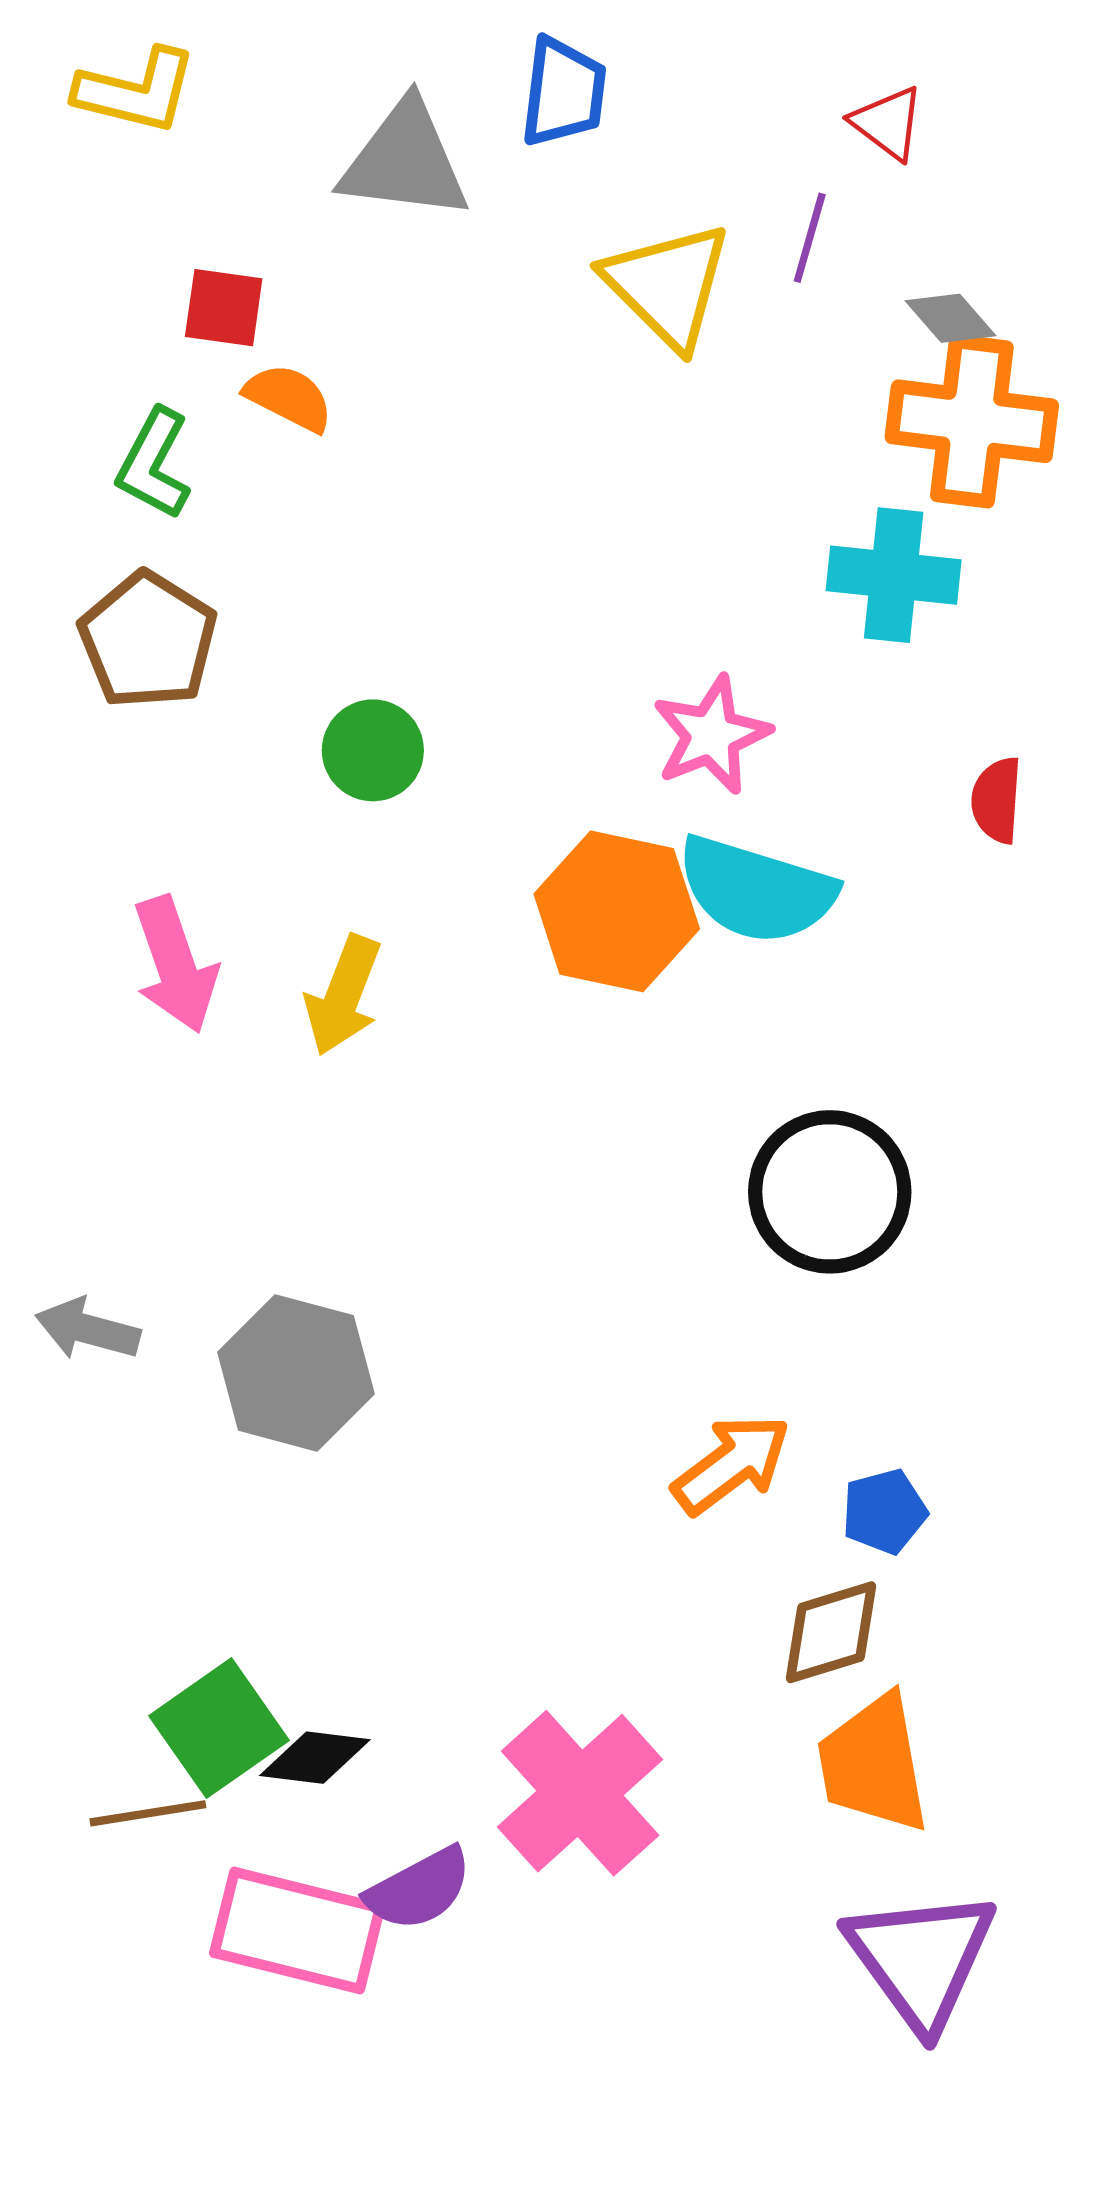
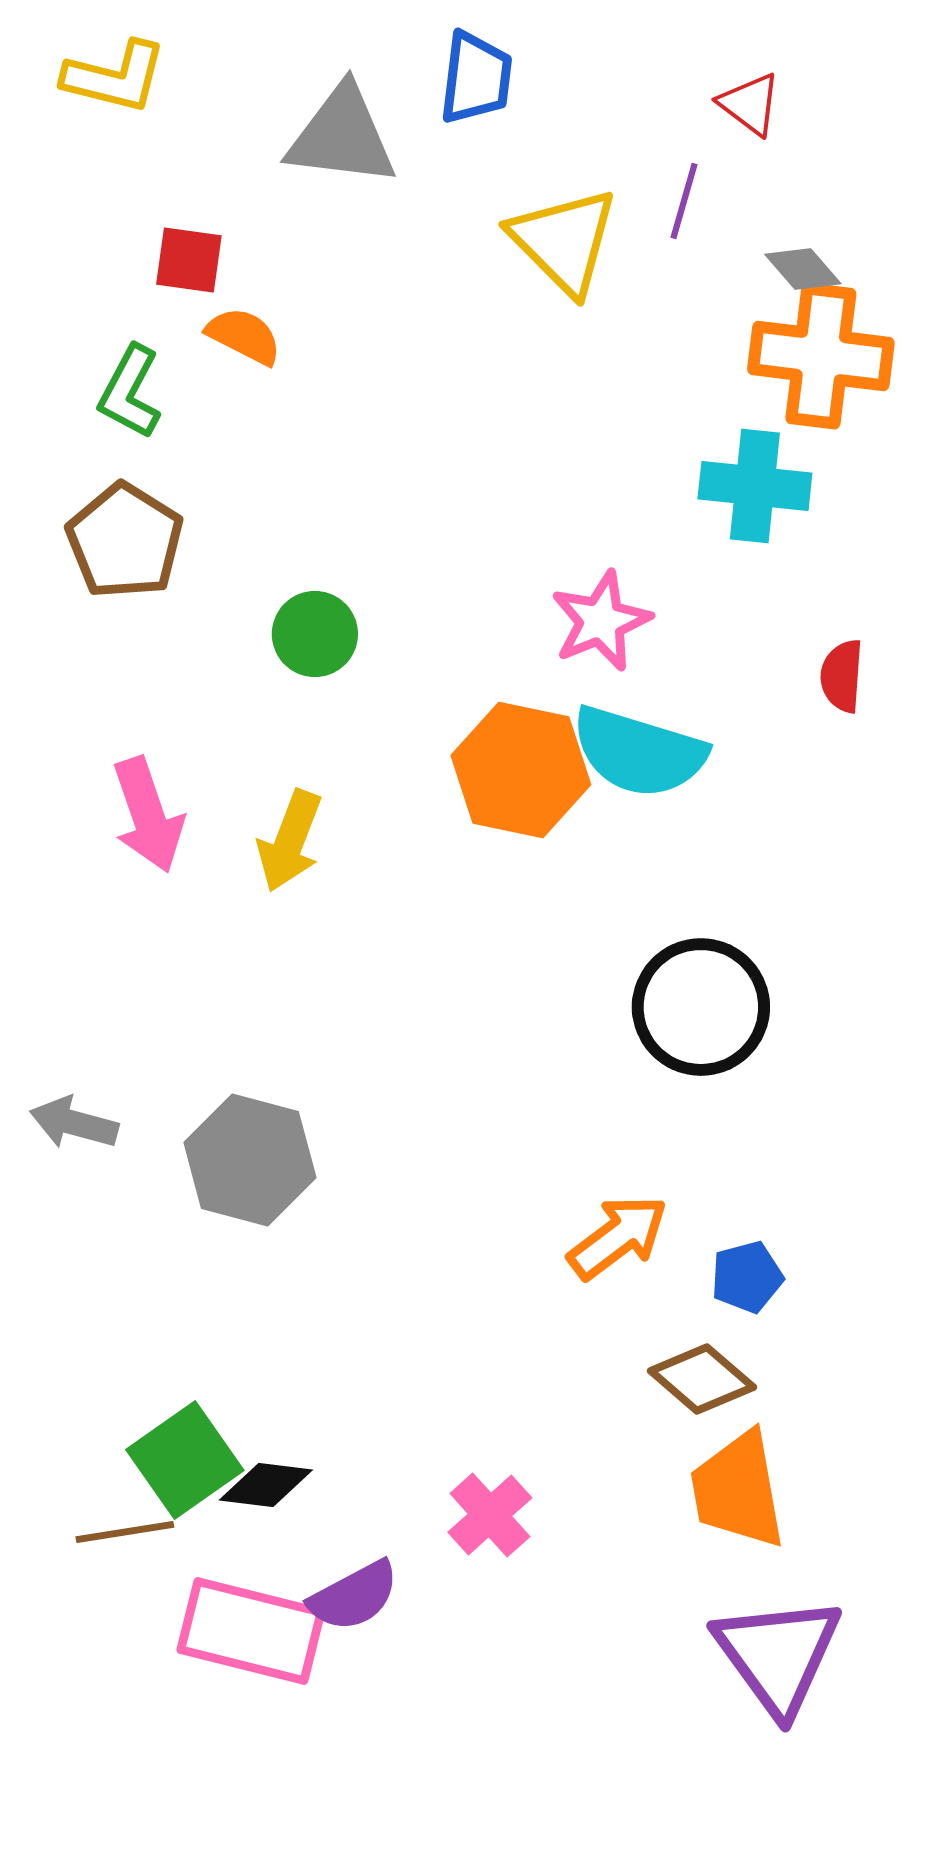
brown diamond: (831, 1632) -> (702, 1379), turned 58
pink cross: (580, 1793) -> (490, 1515), size x0.6

